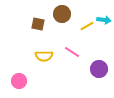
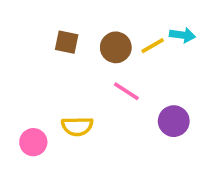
brown circle: (62, 14) -> (116, 47), moved
yellow semicircle: (44, 56) -> (77, 126), moved

